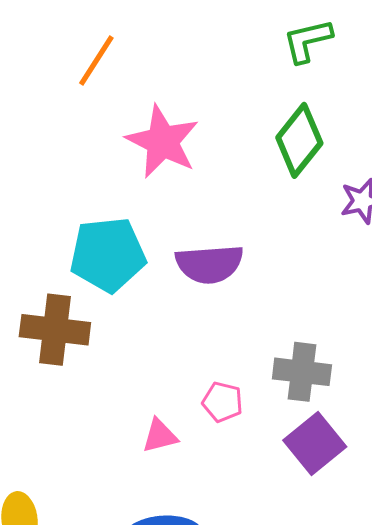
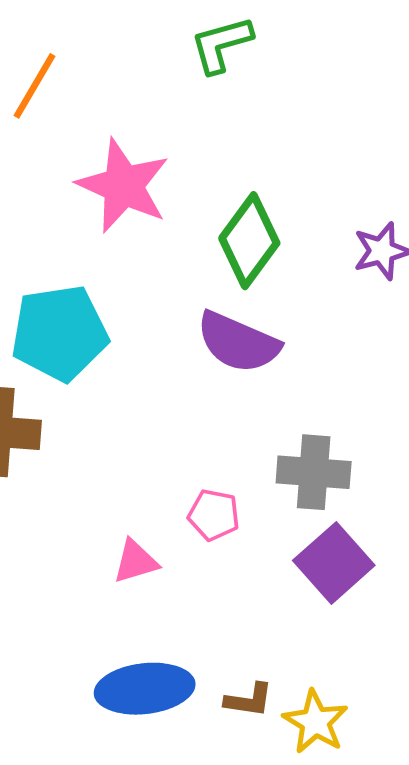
green L-shape: (307, 41) -> (221, 44), moved
green diamond: (299, 140) -> (249, 241), moved
purple semicircle: (209, 264) -> (238, 342), moved, turned 30

